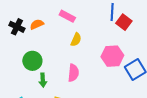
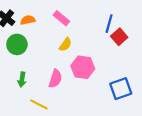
pink hexagon: (112, 56) -> (83, 67), moved
green circle: (32, 61) -> (17, 44), moved

